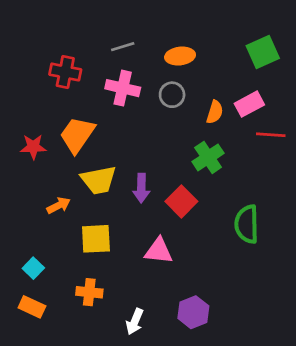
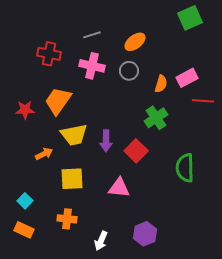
green square: (263, 52) -> (190, 18), moved
orange ellipse: (180, 56) -> (135, 42), turned -30

